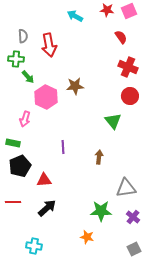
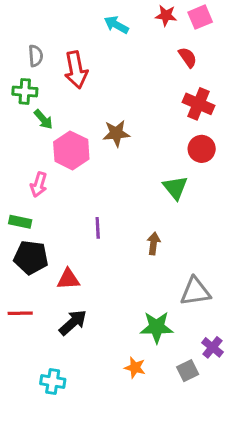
black pentagon: (20, 166) -> (31, 257), turned 30
purple cross: (133, 217) -> (212, 347), moved
gray square: (134, 249) -> (188, 371), moved

